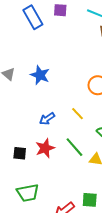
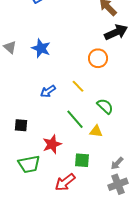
red star: (45, 148) -> (52, 144), moved
green square: (90, 200) -> (82, 160), moved

